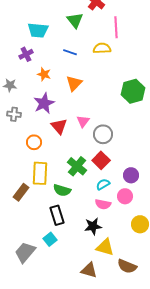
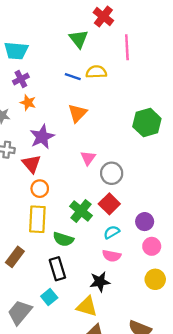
cyan trapezoid: (38, 30) -> (16, 51), moved
yellow semicircle: (102, 48) -> (96, 72), moved
orange star: (44, 74) -> (28, 103), moved
red triangle: (59, 126) -> (31, 164), moved
orange circle: (34, 142) -> (40, 189), moved
brown rectangle: (21, 192) -> (15, 257), moved
pink circle: (125, 196) -> (152, 246), moved
yellow triangle: (105, 247) -> (87, 306), moved

